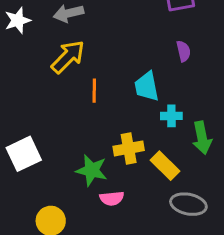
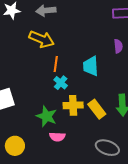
yellow arrow: (68, 57) -> (42, 39), turned 60
cyan cross: (171, 116) -> (61, 83), moved, turned 32
yellow rectangle: (165, 166) -> (97, 109), moved

